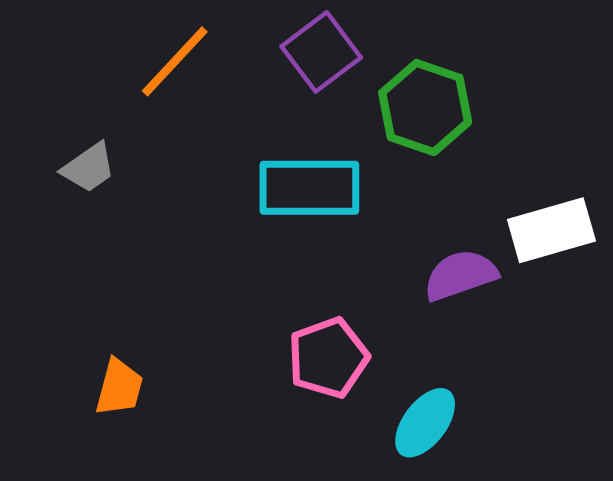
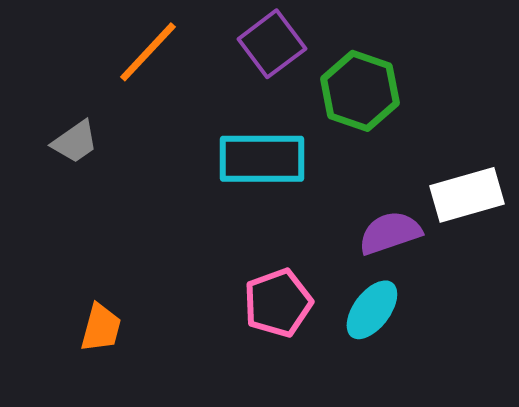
cyan ellipse: (425, 423) -> (372, 310), moved

